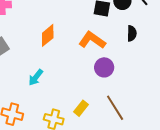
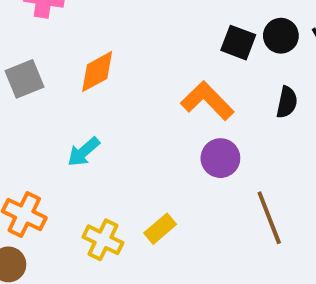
orange diamond: (48, 35) -> (97, 72), moved
brown line: (115, 108) -> (269, 218), moved

